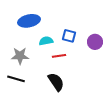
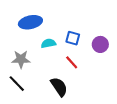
red line: (59, 56) -> (72, 62), moved, turned 56
black line: (16, 79) -> (17, 84), turned 30

